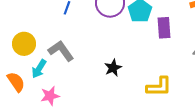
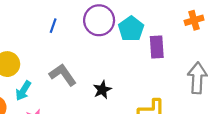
gray L-shape: (61, 51) -> (63, 75), moved

